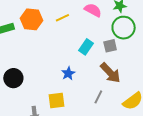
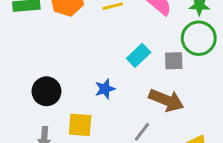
brown arrow: (110, 73) -> (166, 100), turned -35
black circle: (13, 78) -> (46, 91), moved

